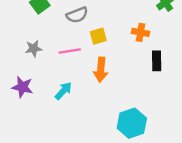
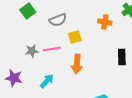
orange cross: (140, 32) -> (105, 22), moved
gray star: (34, 49) -> (32, 51), moved

